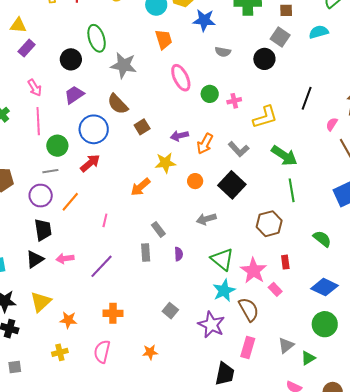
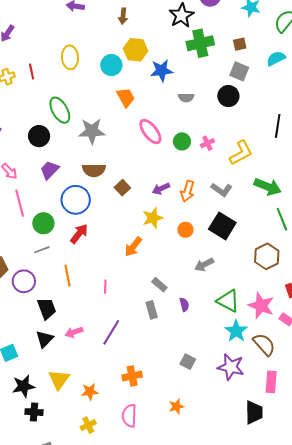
brown semicircle: (118, 104) -> (94, 170), turned -35
purple circle: (41, 196) -> (24, 281), moved
orange line: (70, 202) -> (67, 276), turned -40

